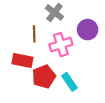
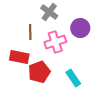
cyan rectangle: (69, 82) -> (73, 78), moved

